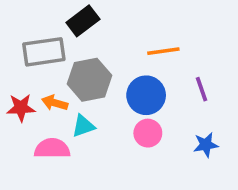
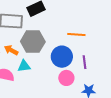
purple line: (201, 89) -> (85, 62), moved
pink circle: (148, 133) -> (66, 78), moved

